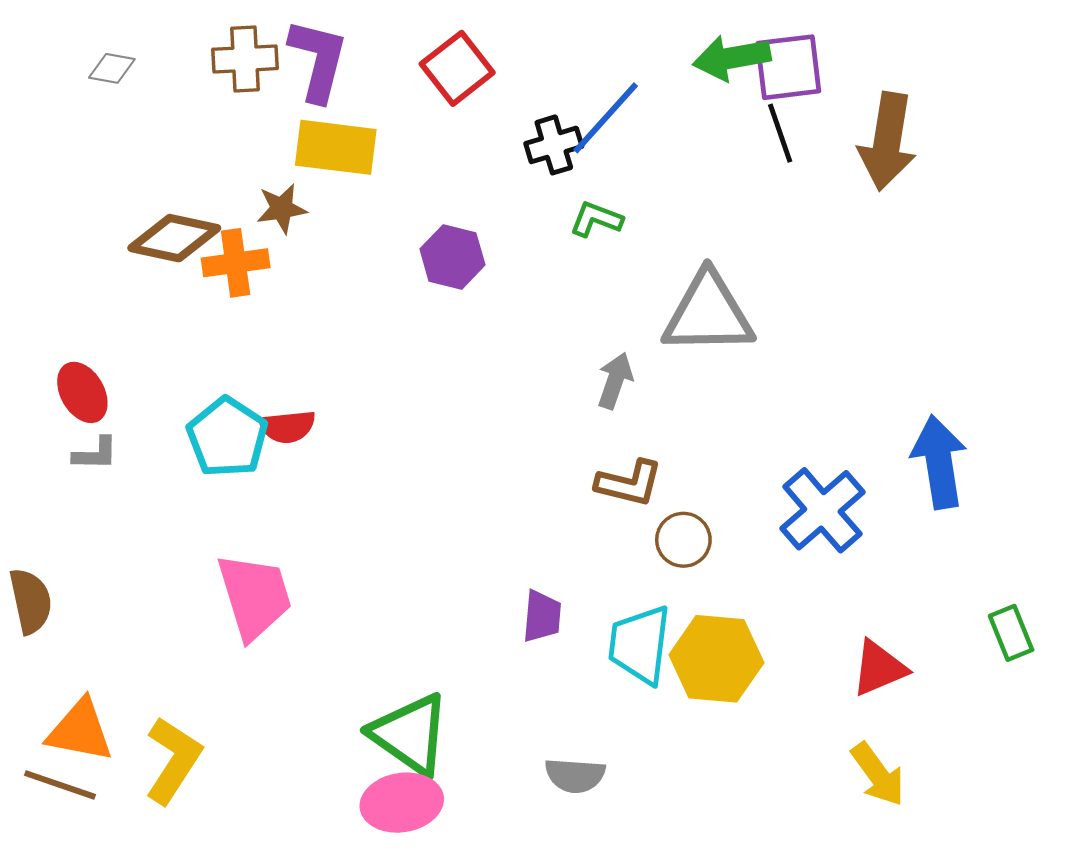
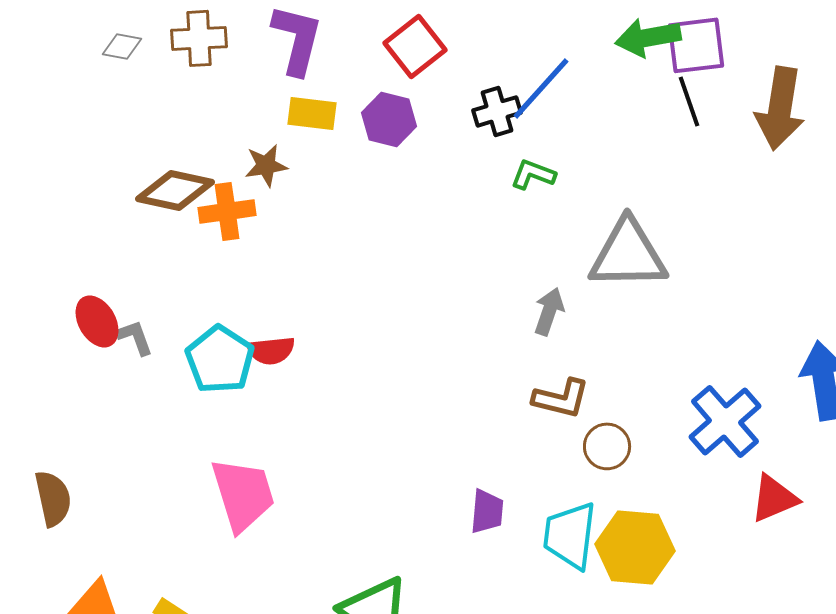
brown cross: (245, 59) -> (199, 38), moved
yellow rectangle: (336, 147) -> (312, 113), size x0.7
purple hexagon: (452, 257) -> (389, 119), moved
gray L-shape: (95, 454) -> (135, 337), moved, turned -111
red triangle: (879, 668) -> (774, 498), moved

